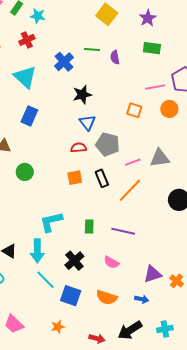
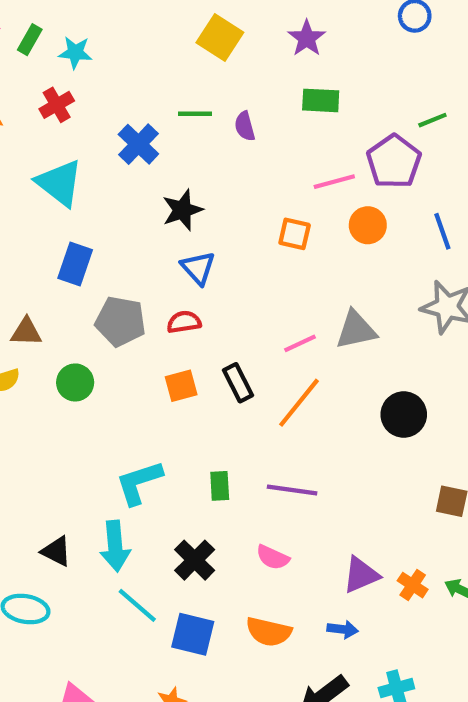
gray pentagon: (108, 144) -> (120, 321), moved

